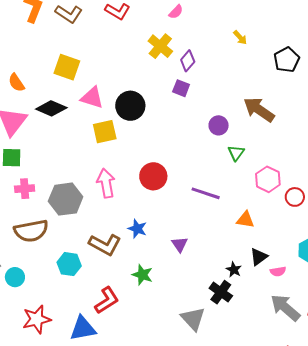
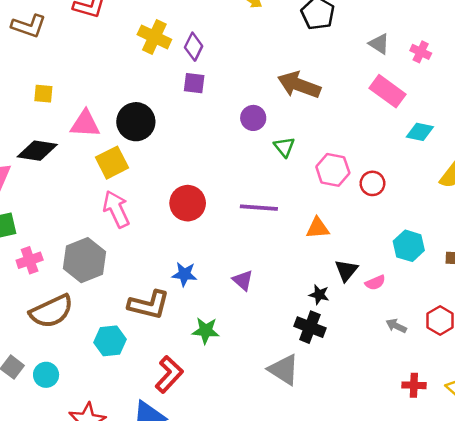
yellow square: (67, 67) -> (43, 94), size x0.6
pink arrow: (106, 183) -> (116, 209), moved
gray arrow: (285, 308) -> (396, 326), size x0.5

